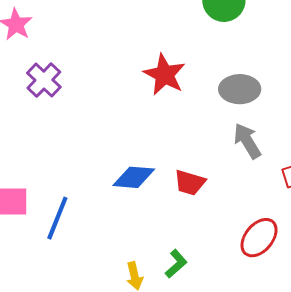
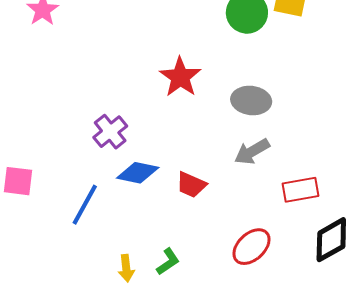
purple cross: (44, 80) -> (110, 132), moved
gray arrow: (247, 141) -> (252, 151), turned -96
blue line: (57, 218) -> (85, 205), moved

